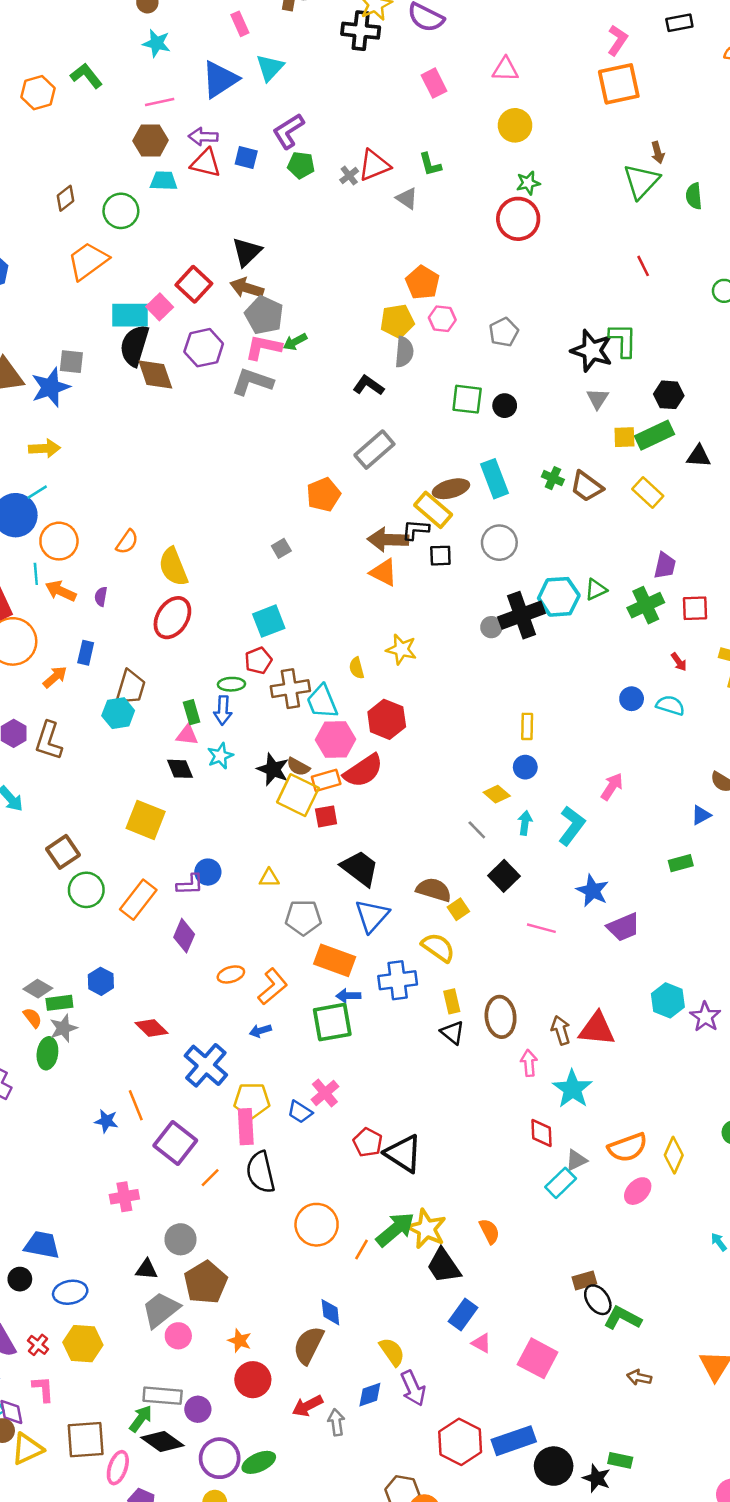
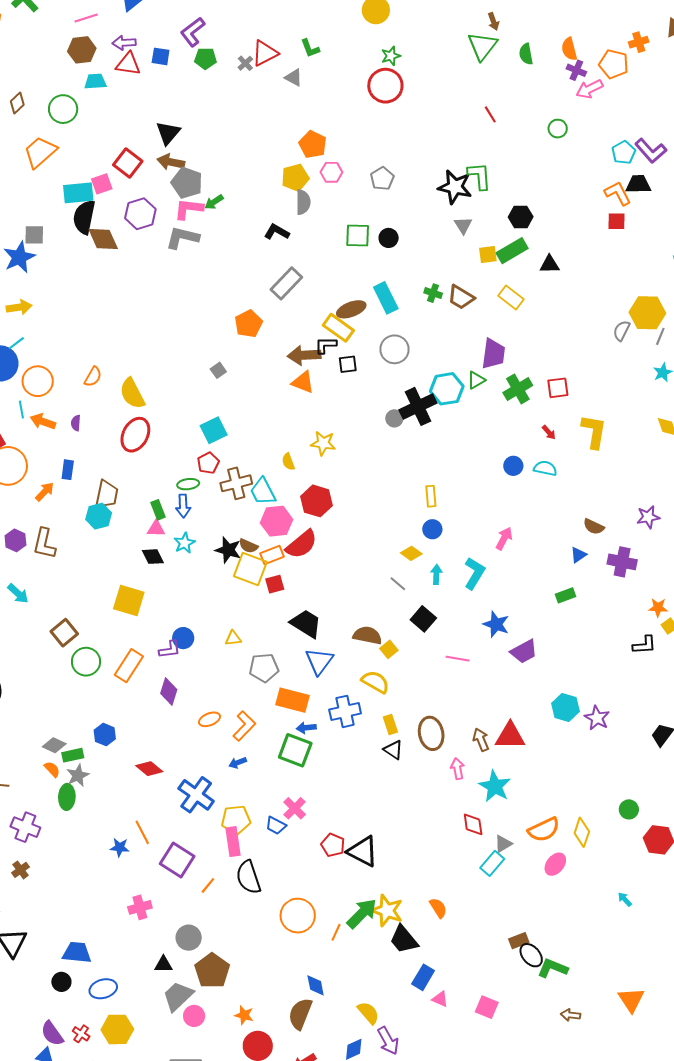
pink square: (160, 307) -> (102, 184), turned 30
purple trapezoid: (665, 566) -> (493, 354), moved, size x1.4
green square: (332, 1022) -> (295, 750), turned 36
pink square: (538, 1358) -> (487, 1007), size x0.7

